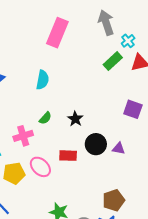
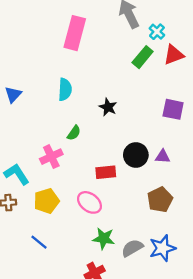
black star: (75, 119) -> (108, 107), moved
pink ellipse: (40, 167) -> (89, 202), moved
brown pentagon: (114, 200) -> (160, 200), moved

